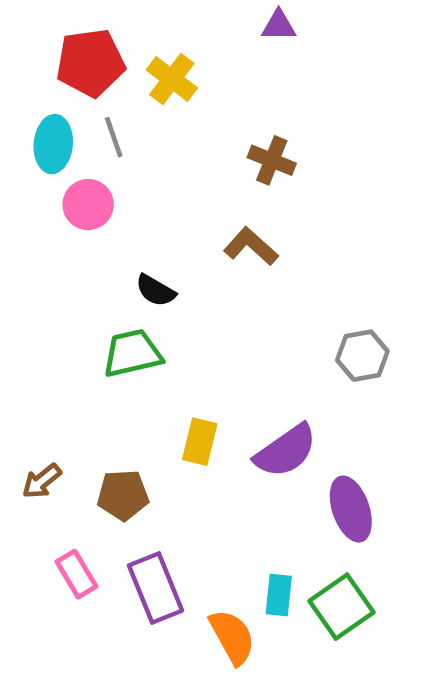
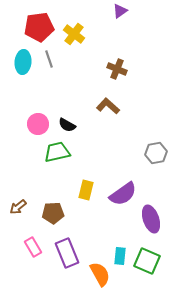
purple triangle: (279, 26) -> (120, 11), turned -35
pink circle: (88, 205) -> (38, 124), moved
green square: (342, 607) -> (147, 261), turned -32

